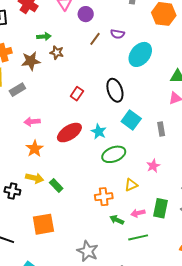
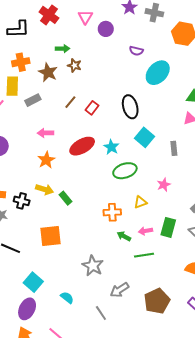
brown line: (95, 39) -> (70, 102), moved
brown star: (31, 61) -> (48, 72), turned 30

